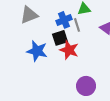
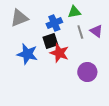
gray line: (77, 25) -> (80, 32), moved
purple circle: (86, 86) -> (87, 72), moved

